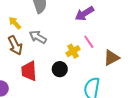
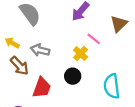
brown triangle: (111, 58) -> (119, 24), moved
red trapezoid: (29, 71) -> (42, 88), turned -140

